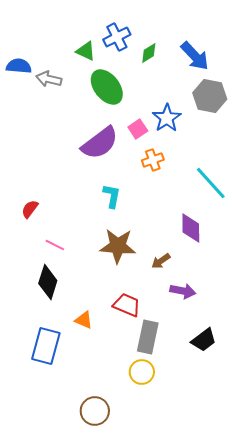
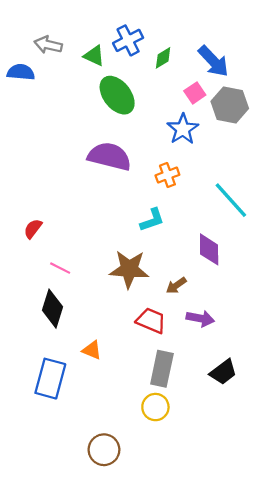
gray arrow: (49, 79) -> (48, 45), moved
pink square: (138, 129) -> (195, 93), moved
purple semicircle: (100, 143) -> (109, 156), turned -129
cyan L-shape: (112, 196) -> (152, 220), moved, turned 60
red trapezoid: (127, 305) -> (151, 321), moved

